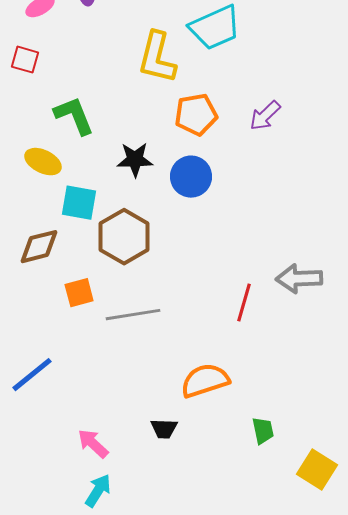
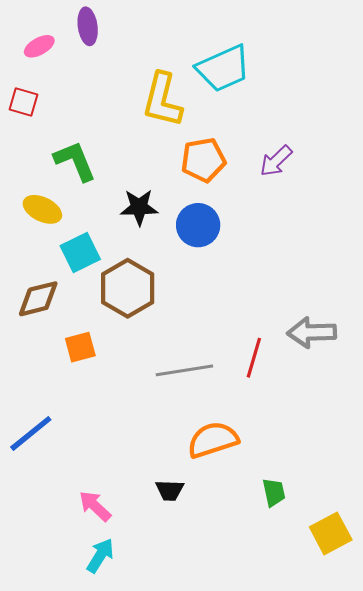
cyan square: (79, 203) -> (80, 253), turned -36
gray line: (133, 315) -> (184, 370), moved
yellow square: (317, 470) -> (331, 533), turned 30

